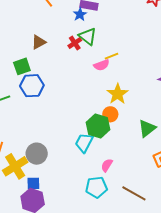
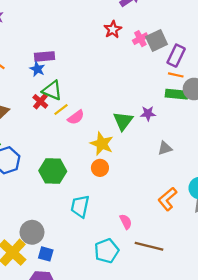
yellow line: (112, 56) -> (61, 109), moved
green hexagon: (98, 126) -> (53, 171), moved
green triangle: (147, 128) -> (123, 121), moved
pink semicircle: (107, 165) -> (126, 222), moved, turned 136
blue square: (33, 183) -> (46, 254), moved, turned 32

